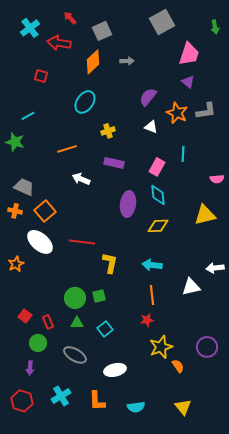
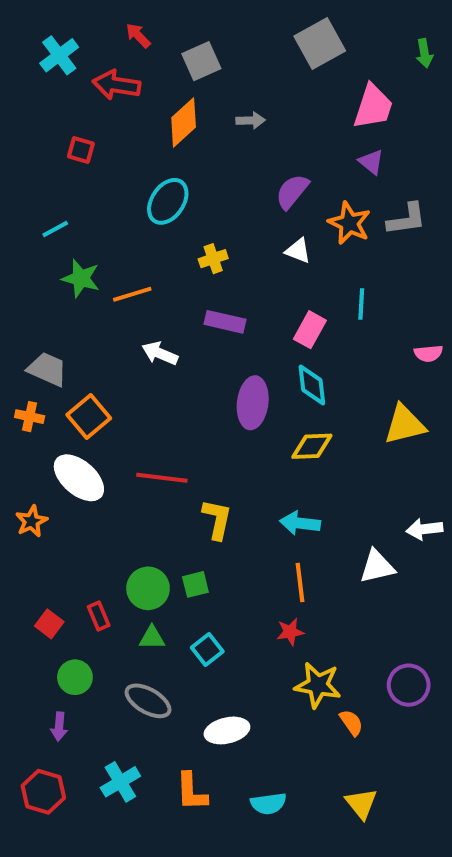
green star: (15, 142) -> (81, 278), moved
red rectangle: (48, 322) -> (99, 616), moved
yellow star: (161, 347) -> (318, 685), turned 30

